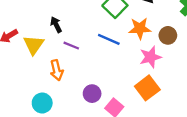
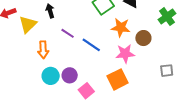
blue line: (109, 39) -> (91, 45), moved
purple line: (71, 46) -> (68, 33), moved
cyan circle: (42, 103) -> (51, 76), moved

